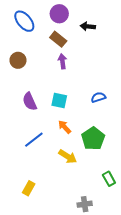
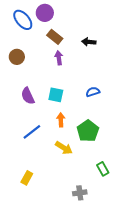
purple circle: (59, 14) -> (45, 13), moved
black arrow: (88, 26) -> (89, 42), moved
orange arrow: (65, 127) -> (61, 120), turned 40

